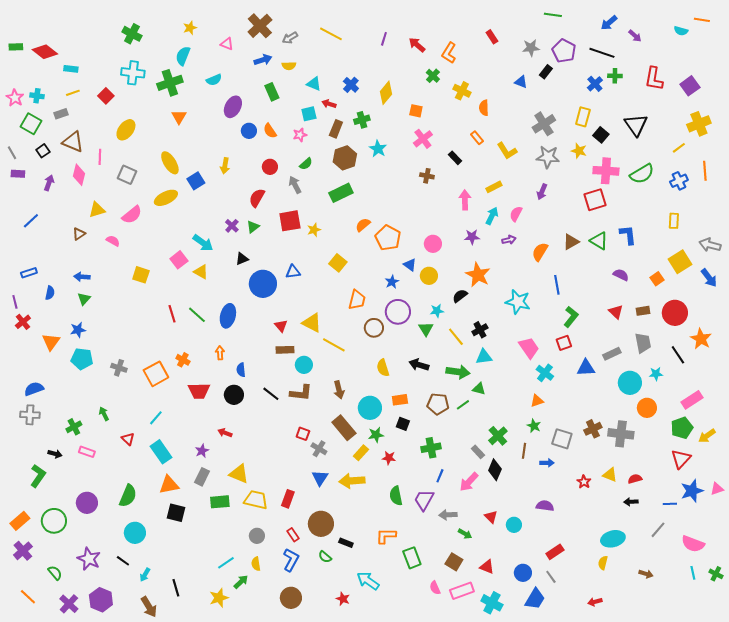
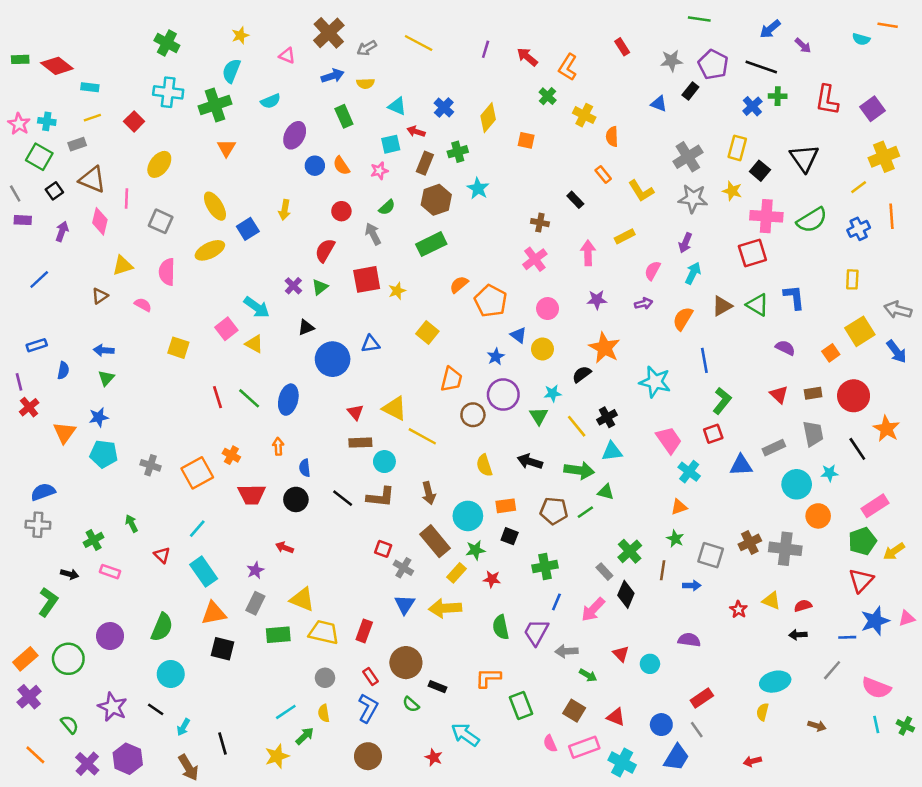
pink cross: (423, 139) -> (535, 259), moved
pink semicircle: (132, 215) -> (167, 272), turned 130
cyan arrow: (492, 216) -> (693, 273), moved

